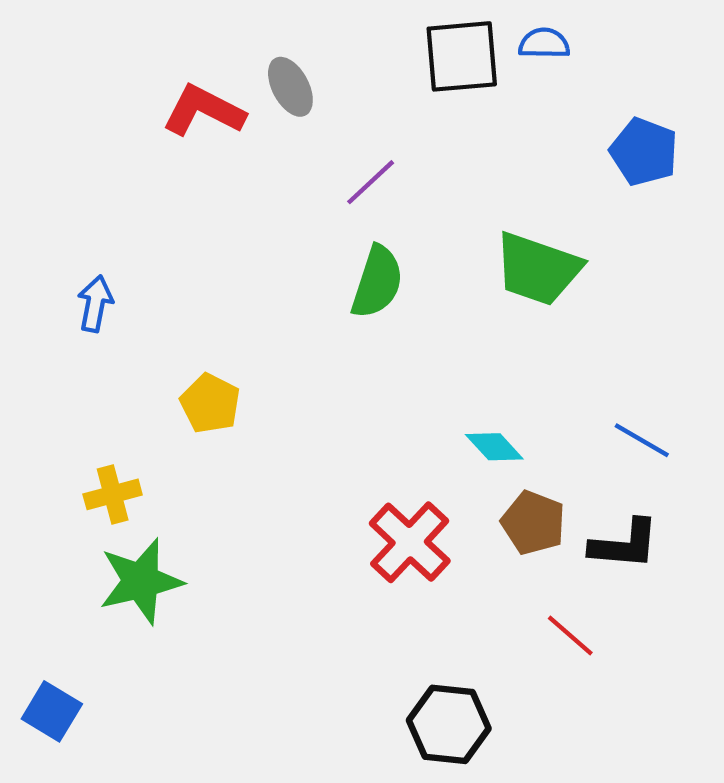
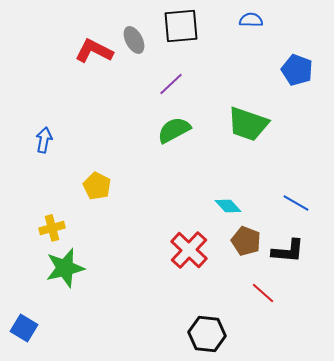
black square: (462, 56) -> (181, 26), moved
green semicircle: (377, 282) -> (174, 130), turned -136

